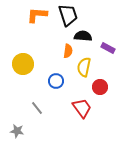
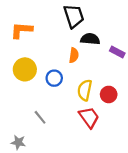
orange L-shape: (37, 15) -> (22, 30), moved
yellow semicircle: (84, 67) -> (85, 90), moved
blue circle: (56, 81) -> (54, 78), moved

